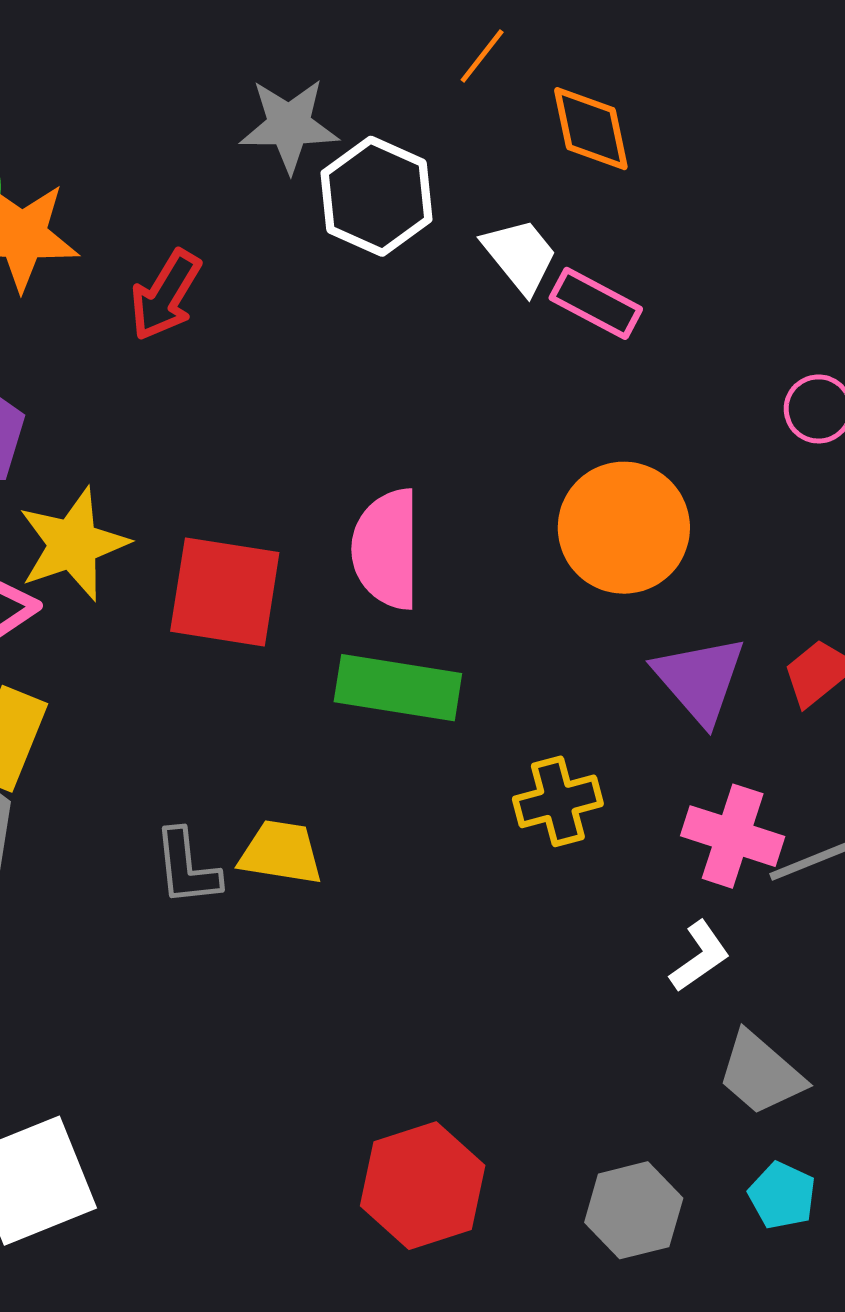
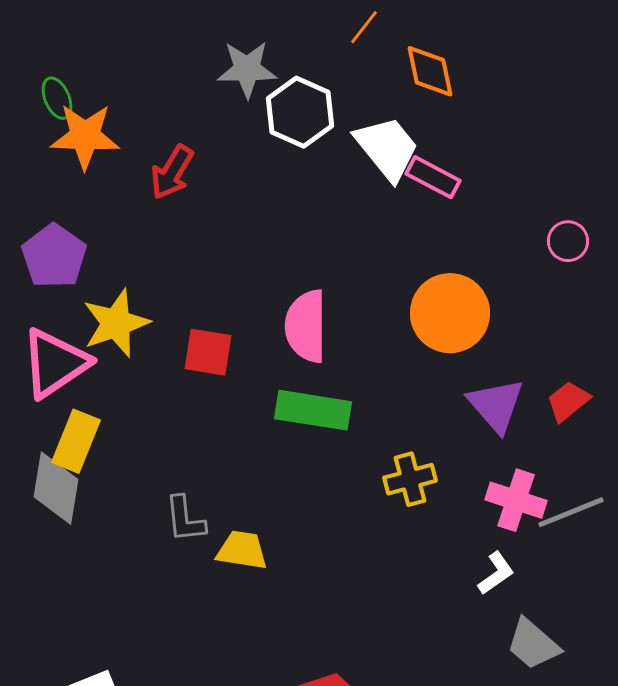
white trapezoid: (520, 256) -> (387, 148), size x1.4
red square: (225, 592) -> (208, 352), size x0.7
yellow trapezoid: (281, 853) -> (242, 550), moved

